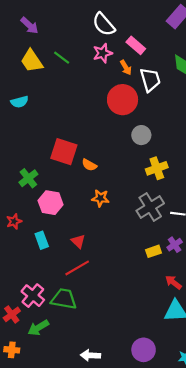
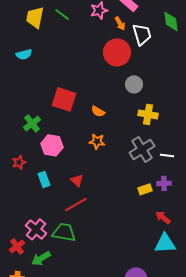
yellow trapezoid: (32, 61) -> (35, 17), turned 45
orange semicircle: (89, 165) -> (98, 111), moved
yellow cross: (157, 168) -> (148, 114), turned 30
purple cross: (175, 245) -> (164, 183), turned 32

